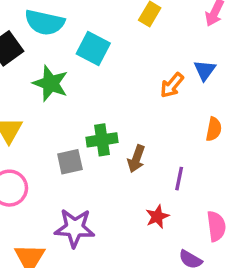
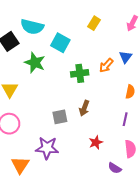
green cross: (102, 140) -> (80, 73), moved
gray square: (70, 162) -> (60, 117), moved
purple line: (179, 179) -> (125, 119), moved

